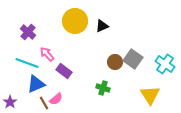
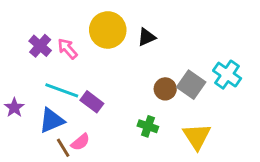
pink arrow: (47, 54) -> (67, 49), moved
cyan line: (27, 63) -> (62, 90), moved
cyan cross: (165, 64) -> (227, 75), moved
yellow triangle: (150, 95) -> (197, 136), moved
purple star: (10, 102) -> (14, 108), moved

